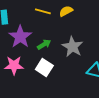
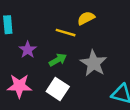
yellow line: (43, 11) -> (66, 33), moved
purple star: (20, 37) -> (28, 50), size x0.6

